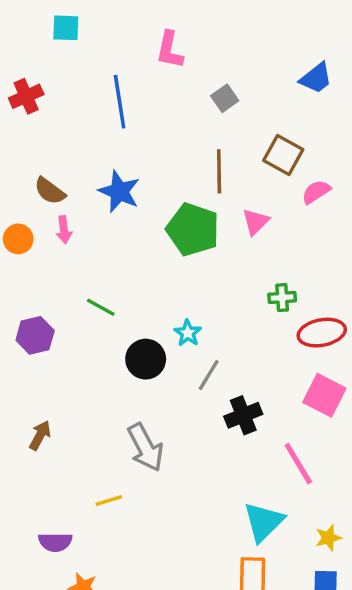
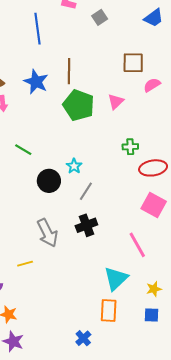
gray square: (225, 98) -> (100, 17), moved
brown square: (283, 155) -> (133, 63), turned -30
brown line: (219, 171) -> (69, 71), moved
black cross: (243, 415) -> (86, 225), moved

